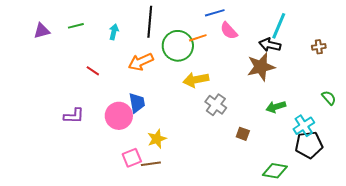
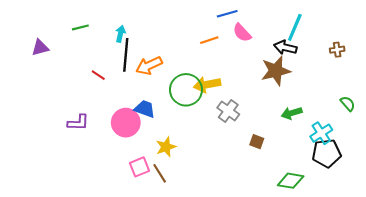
black line: (150, 22) -> (126, 55), moved
purple triangle: (42, 31) -> (40, 48), moved
green circle: (178, 46) -> (186, 90), moved
blue trapezoid: (137, 103) -> (145, 109), turned -60
brown line: (151, 164) -> (160, 173), turned 66

